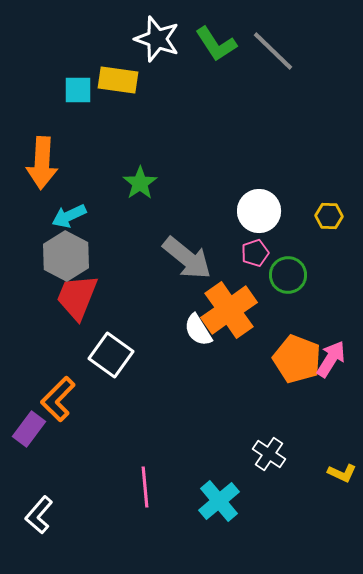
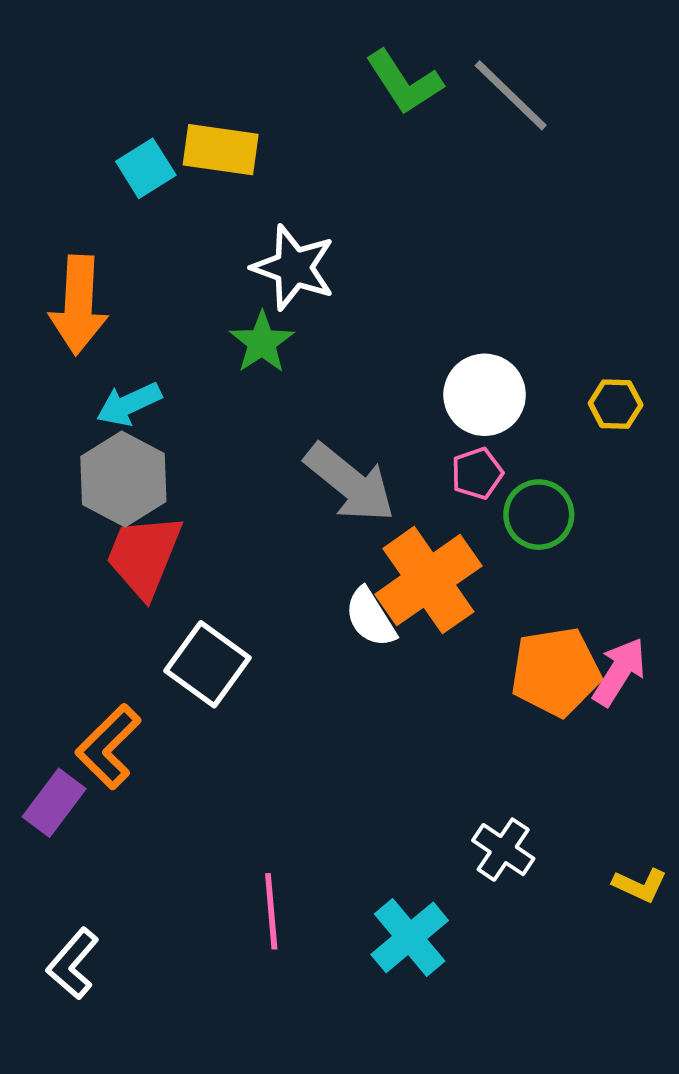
white star: (157, 39) -> (294, 268), moved
cyan square: (78, 90) -> (146, 168), turned -32
orange pentagon: (297, 359) -> (556, 672), turned -30

